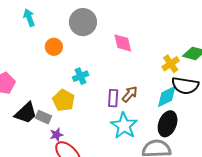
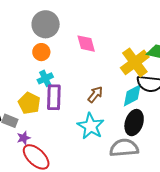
orange circle: (54, 47) -> (41, 52), moved
yellow cross: (171, 64) -> (135, 62), size x1.6
purple rectangle: (113, 98) -> (54, 97), moved, size x1.4

